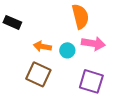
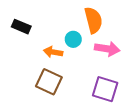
cyan circle: (67, 50) -> (73, 39), moved

